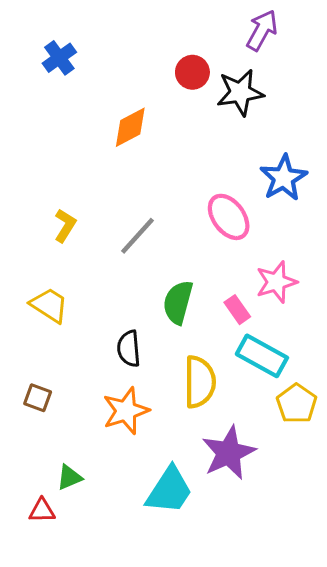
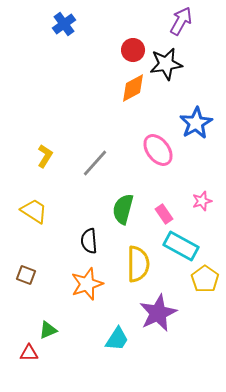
blue cross: (59, 58) -> (64, 24), moved
orange diamond: (130, 127) -> (133, 88), moved
pink star: (276, 282) -> (202, 201), moved, size x0.7
cyan trapezoid: (169, 490) -> (117, 339), size x0.7

